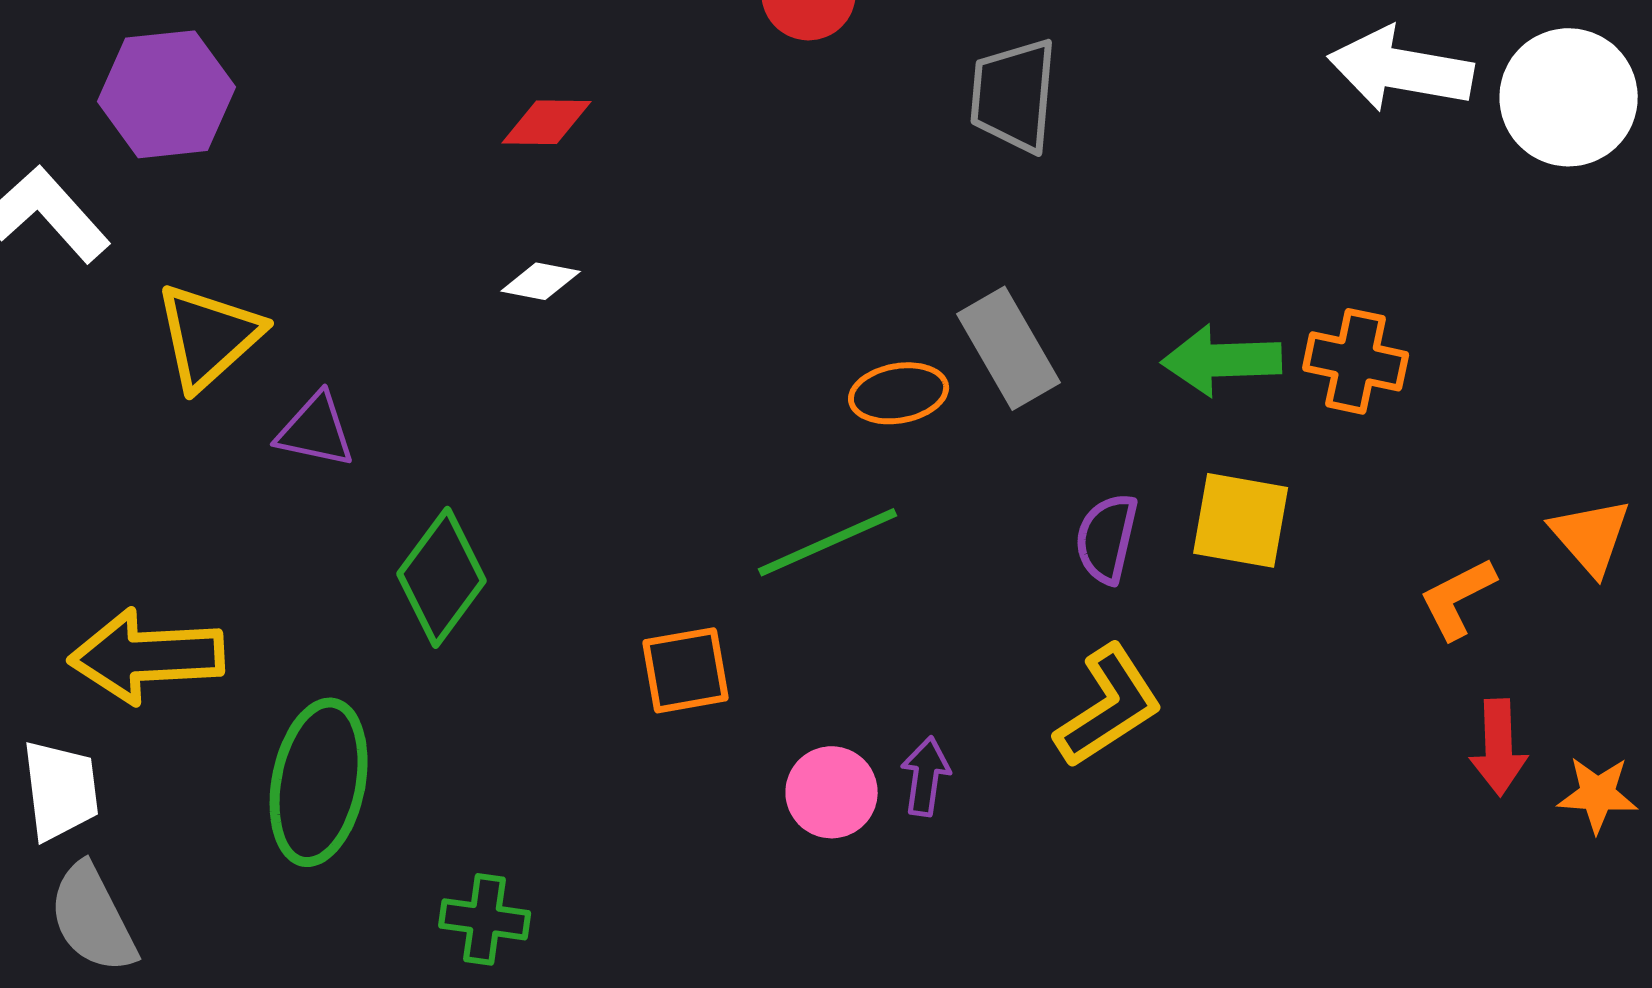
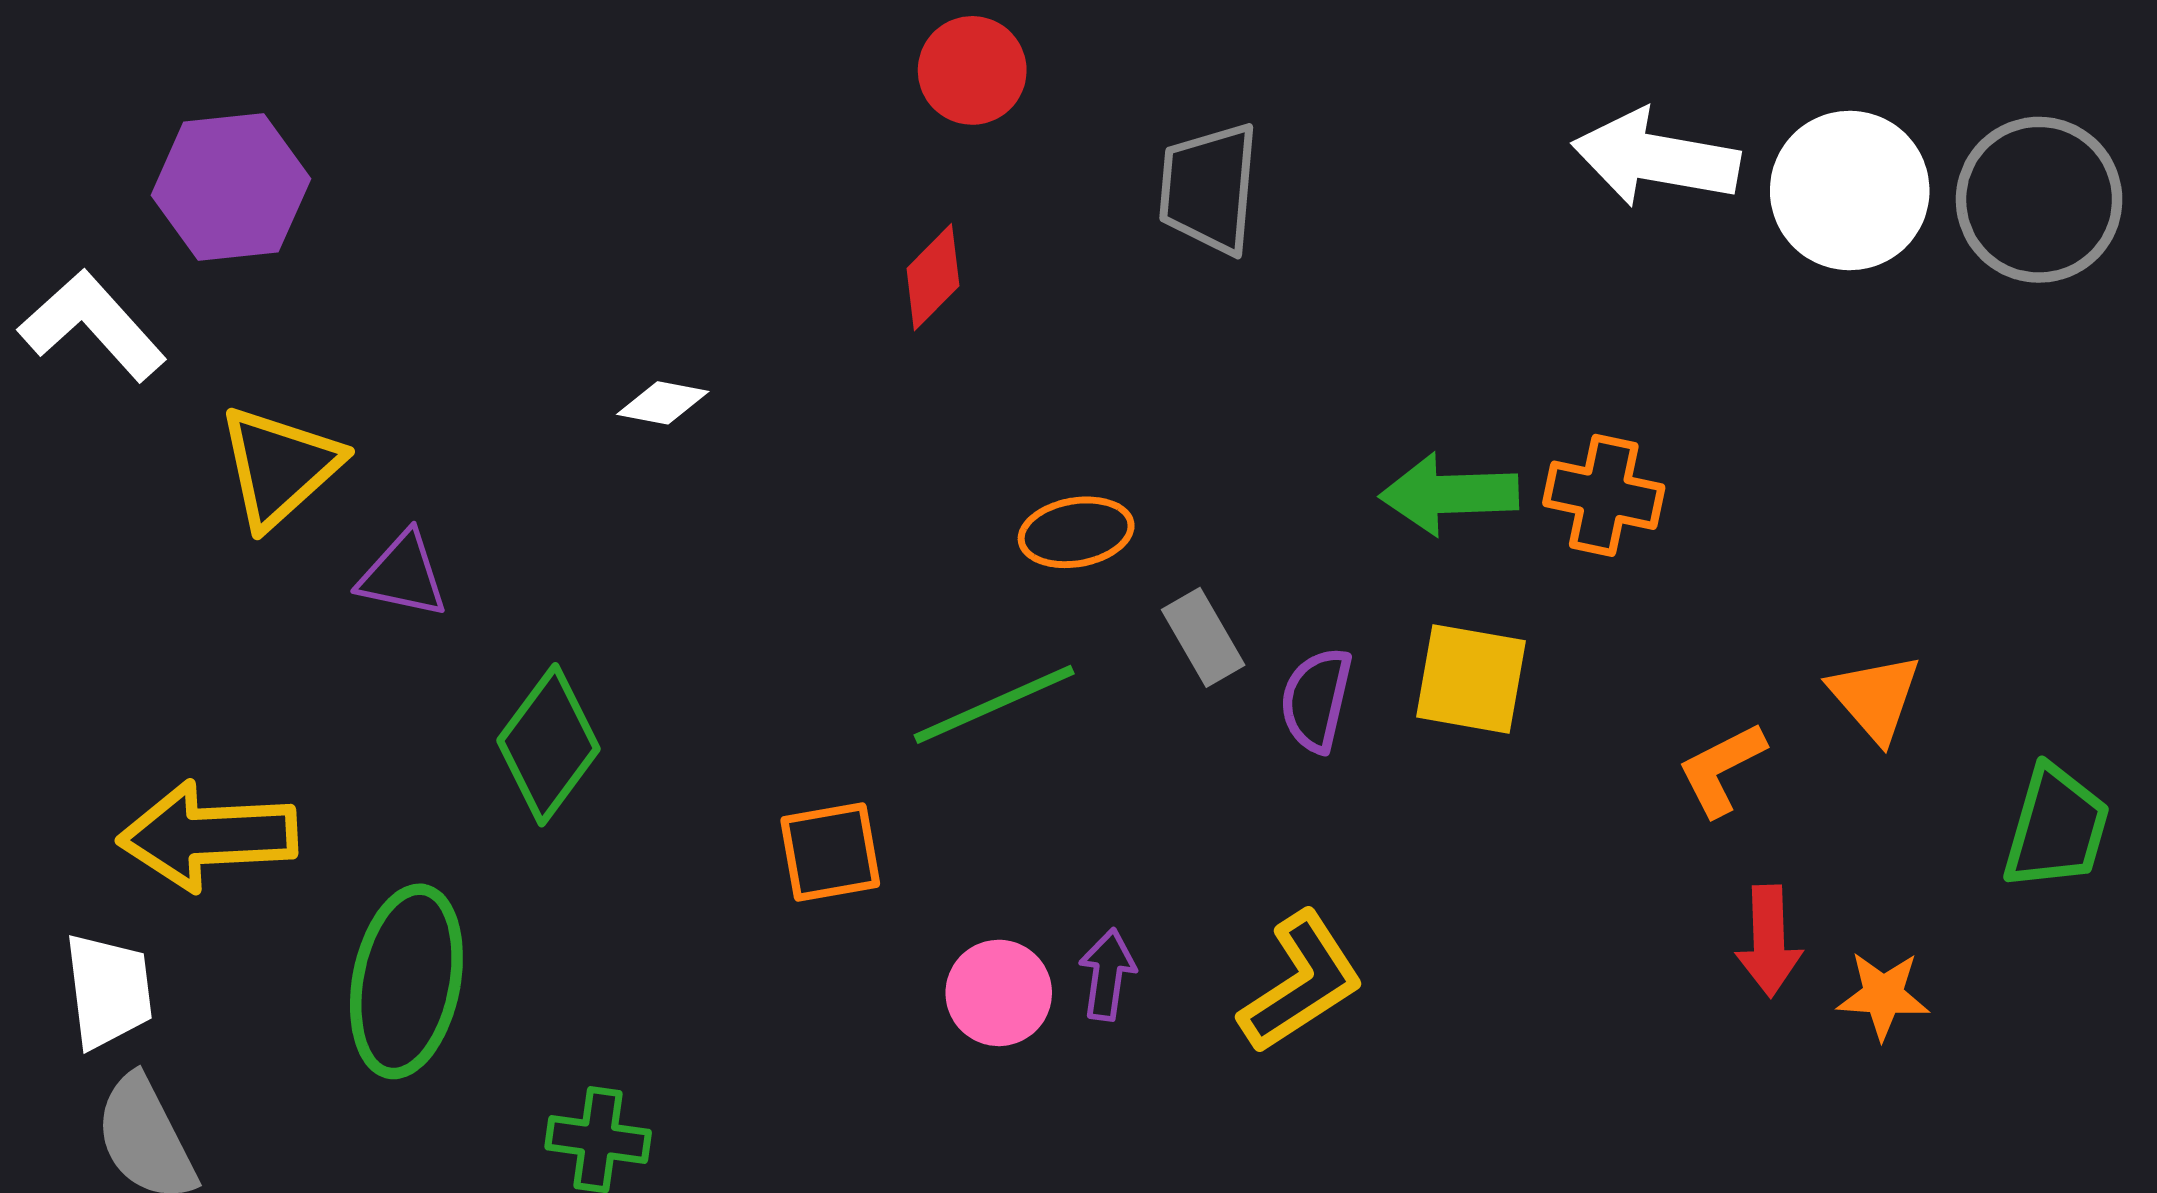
red diamond: (547, 122) -> (933, 277), moved, turned -46
gray rectangle: (1009, 348) -> (1203, 637), moved, size x0.7
yellow L-shape: (1109, 706) -> (1301, 983), moved

